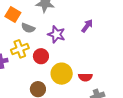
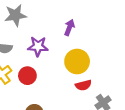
yellow circle: (62, 74) -> (77, 61), moved

